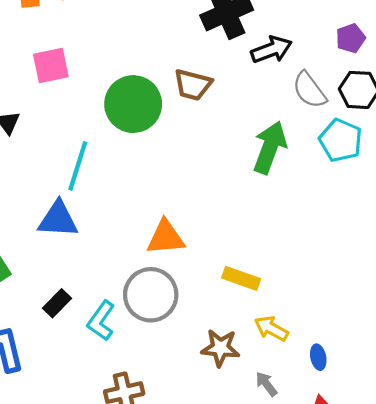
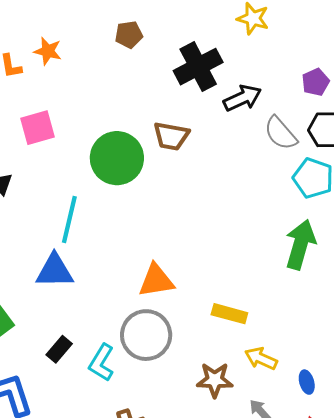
green arrow: (270, 147) -> (300, 245), moved

